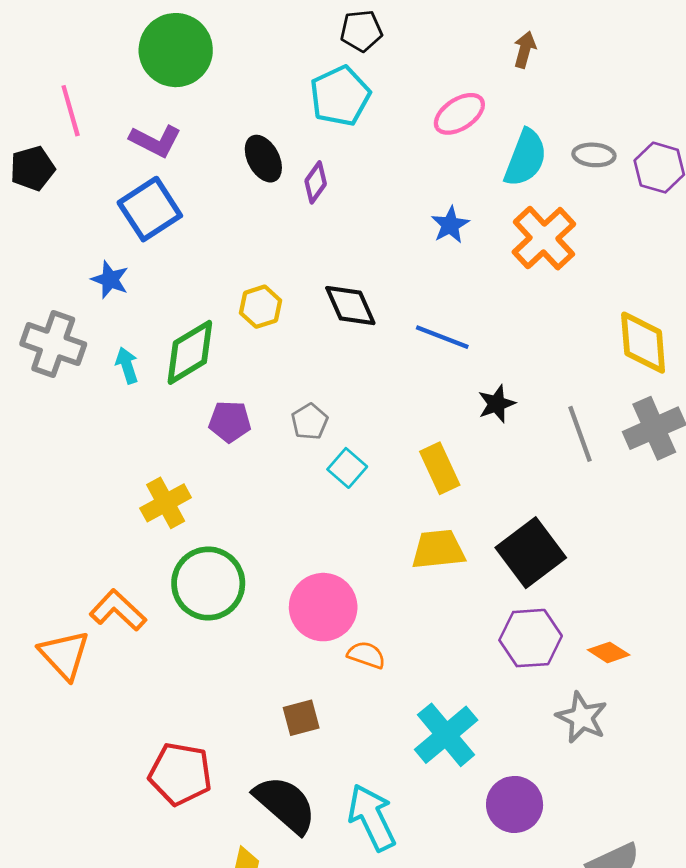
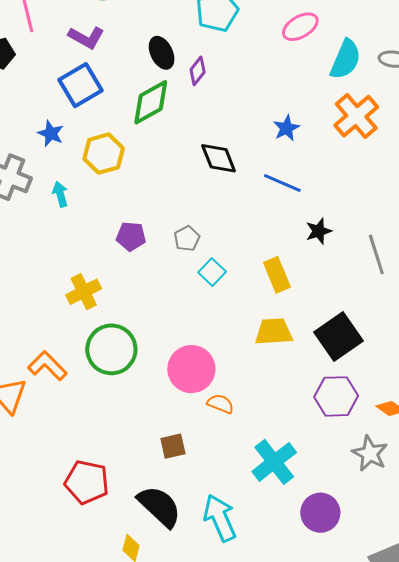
blue star: (450, 225) -> (286, 128), moved
yellow hexagon: (261, 307) -> (104, 154), moved, size x1.4
green diamond: (190, 352) -> (151, 102), moved

